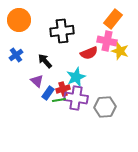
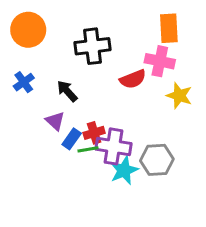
orange rectangle: (113, 19) -> (169, 28), turned -42
yellow star: (120, 51) -> (179, 96), moved
cyan star: (76, 77) -> (124, 170), moved

